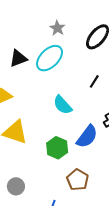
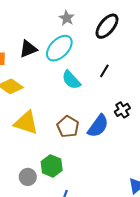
cyan semicircle: (63, 105) -> (71, 80), moved
green hexagon: (57, 148) -> (52, 166), moved
brown pentagon: (78, 180) -> (68, 127), moved

